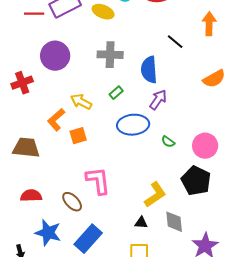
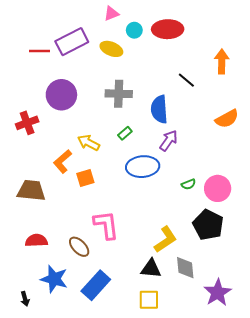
green semicircle: (168, 142) -> (188, 184), moved, turned -56
black triangle: (141, 223) -> (151, 269), size x1.5

